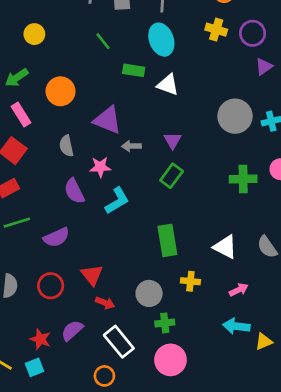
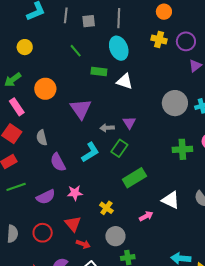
purple triangle: (107, 120) -> (81, 109), turned 35
gray semicircle: (66, 146) -> (42, 138), moved
gray arrow: (131, 146) -> (107, 128), moved
pink star: (100, 167) -> (75, 193), moved
green rectangle: (172, 176) -> (119, 148), moved
cyan L-shape: (117, 201) -> (90, 152), moved
green rectangle: (167, 240) -> (134, 178), moved, turned 70
yellow cross: (190, 281) -> (106, 208), moved, turned 32
pink arrow: (239, 290) -> (146, 216), moved

